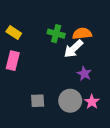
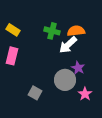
gray square: (38, 101) -> (35, 93), turned 32
gray circle: (70, 101) -> (65, 80), moved

